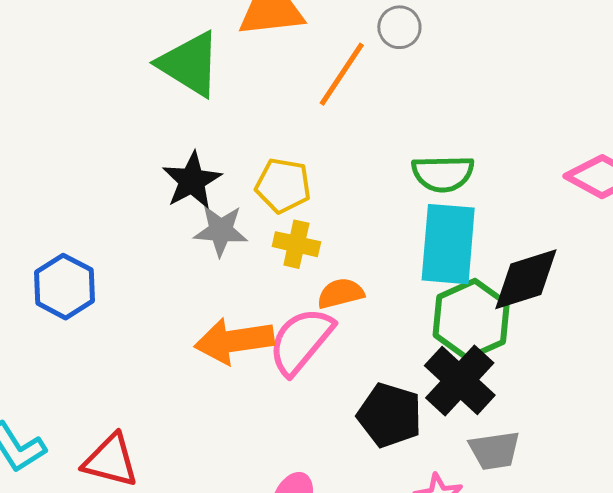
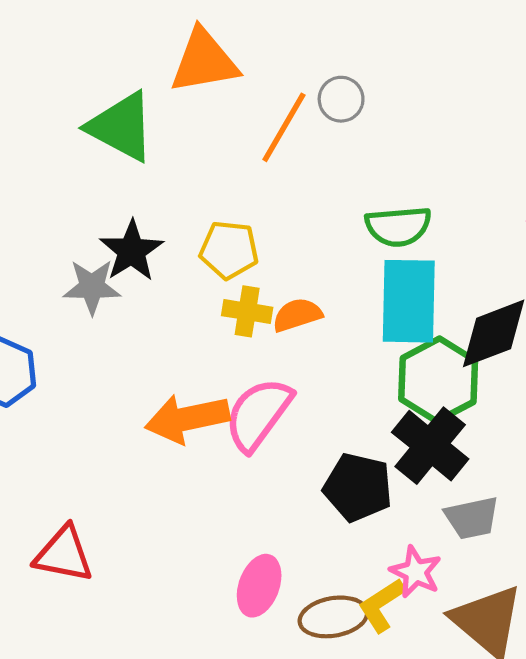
gray circle: (399, 27) -> (341, 99), moved
gray star: (221, 231) -> (92, 287), moved
orange semicircle: (341, 293) -> (297, 315), moved

